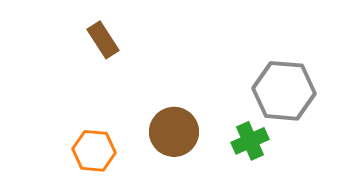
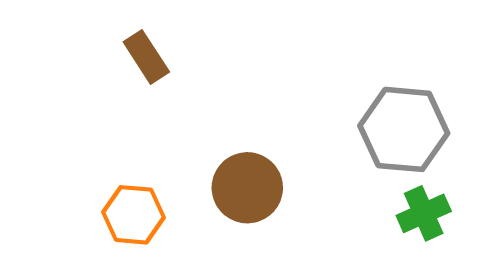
green cross: (250, 141) -> (424, 213), moved

